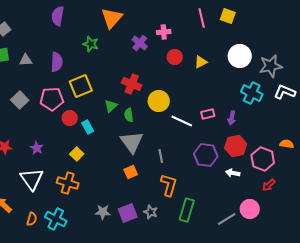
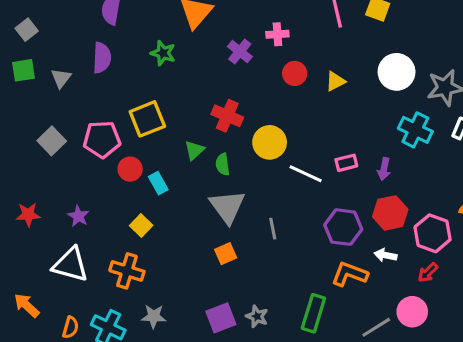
gray triangle: (26, 60) -> (61, 78), turned -48
purple semicircle: (57, 62) -> (102, 58), moved
white triangle: (32, 179) -> (71, 265), turned -40
orange L-shape: (169, 185) -> (350, 274), moved, turned -85
red arrow: (269, 185) -> (428, 272), moved
gray star: (103, 212) -> (154, 316), moved

